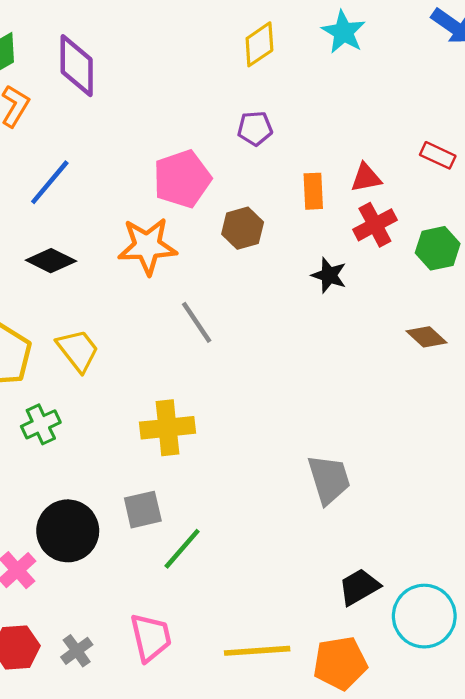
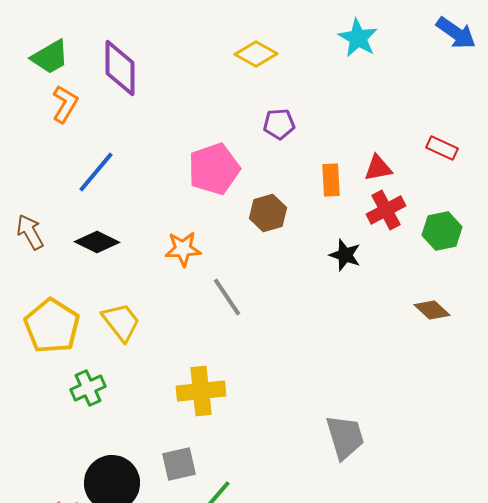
yellow diamond: (259, 44) -> (256, 54), moved, turned 63
orange star: (147, 246) -> (183, 249), moved, size x0.7

